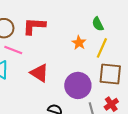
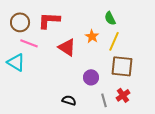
red triangle: (39, 73) -> (67, 47), moved
purple circle: (78, 85) -> (91, 77), size x0.6

